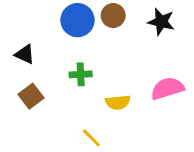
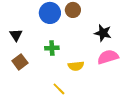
black star: (161, 22) -> (103, 33), moved
black triangle: (25, 54) -> (16, 35), turned 32

